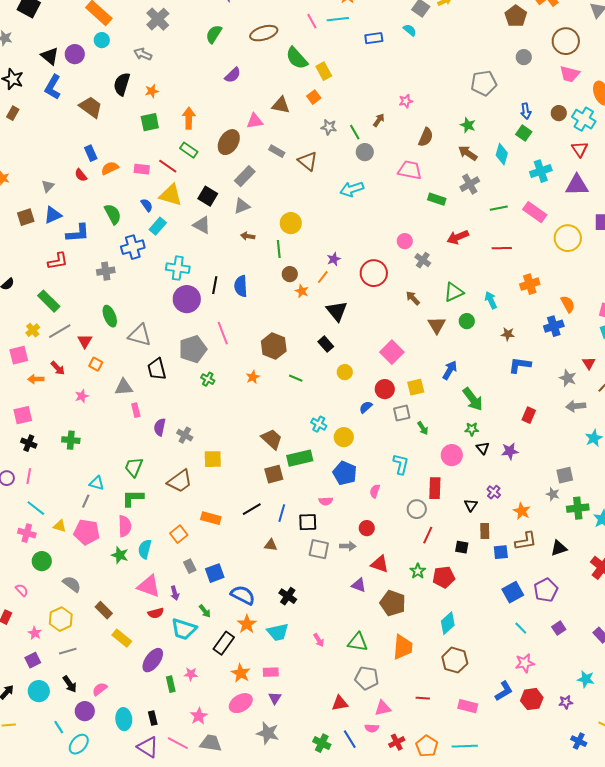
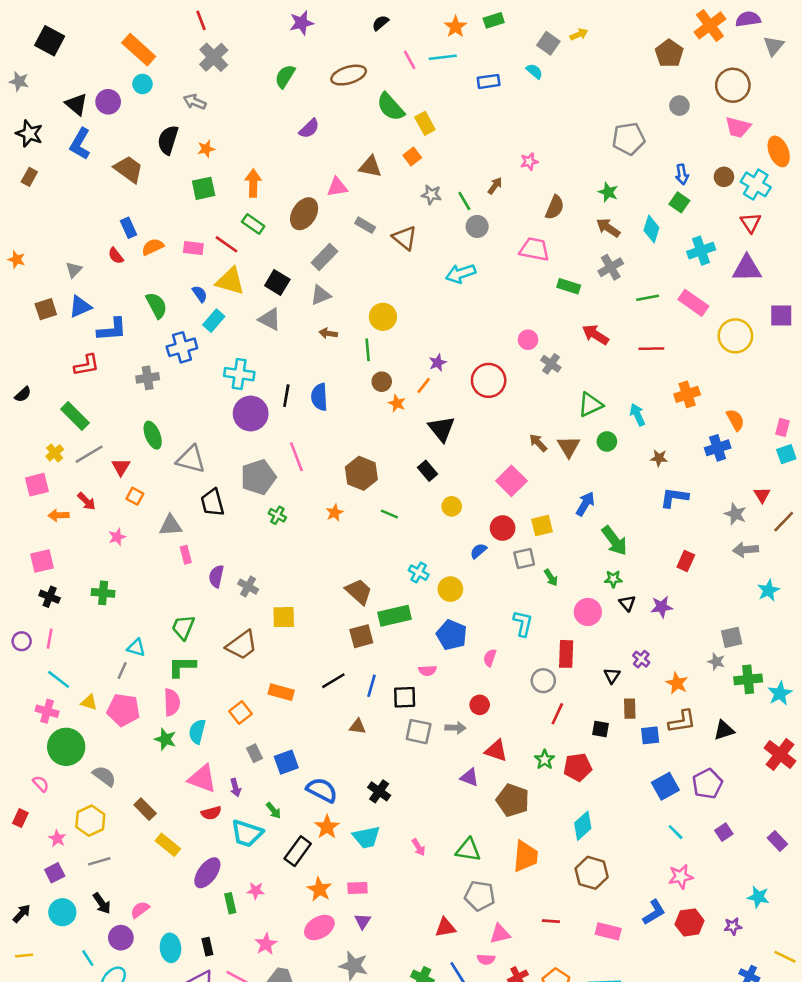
red arrow: (458, 237) -> (595, 335), turned 55
brown arrow: (413, 298) -> (538, 443), moved
green circle: (42, 561) -> (66, 747), size x1.5

